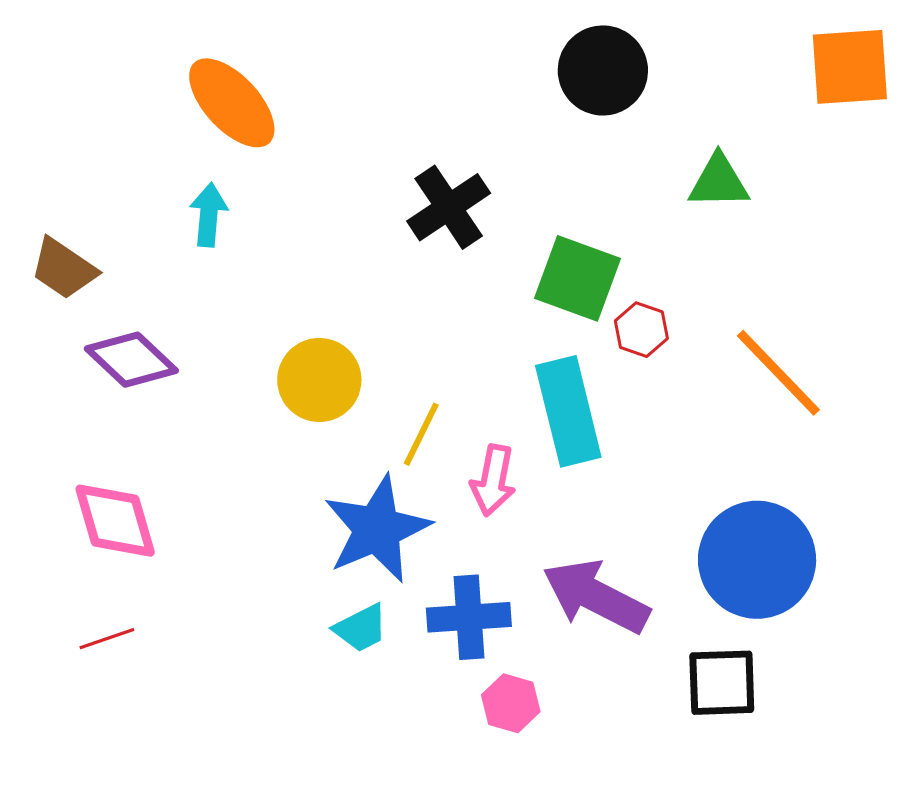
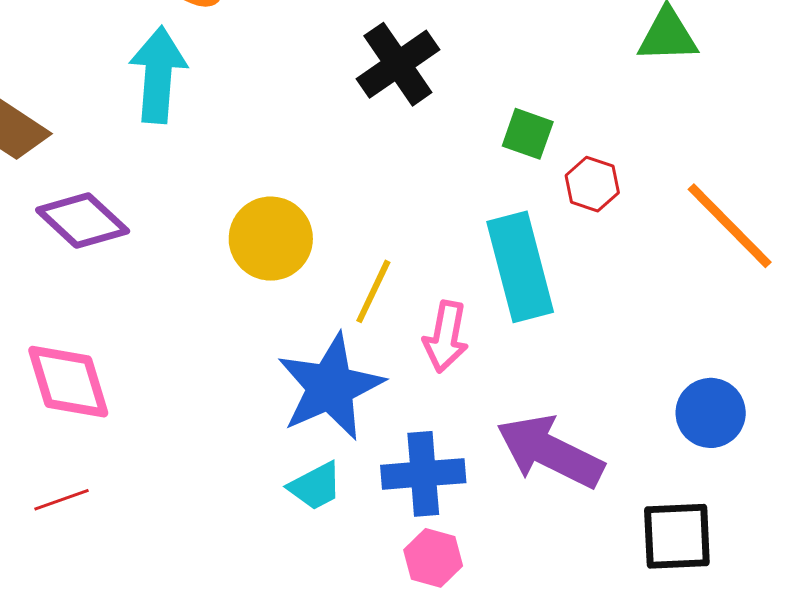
cyan arrow: (209, 215) -> (158, 75), size x1.5
green square: (578, 278) -> (528, 134), size x0.6
blue circle: (757, 560) -> (711, 413), size x0.6
pink hexagon: (511, 703) -> (433, 558), moved

